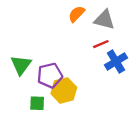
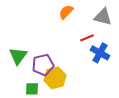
gray triangle: (104, 20) -> (103, 17), moved
blue cross: (116, 61) -> (100, 53), turned -30

